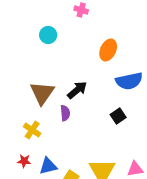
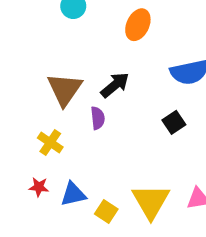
orange ellipse: (108, 50) -> (138, 25), moved

